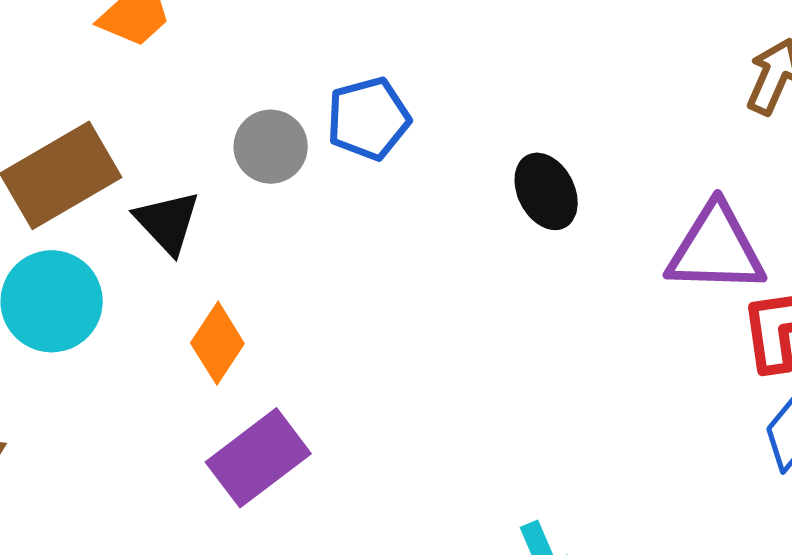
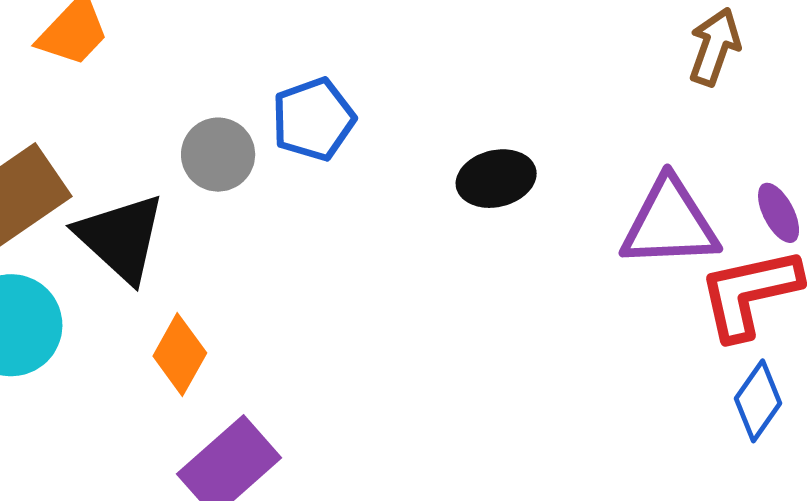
black ellipse: (546, 191) -> (496, 179), turned -72
black triangle: (167, 222) -> (121, 238), size x1.4

